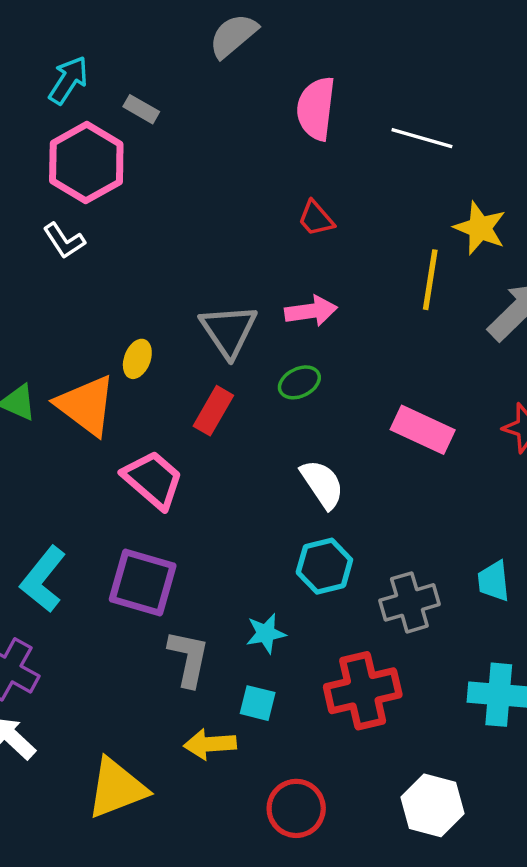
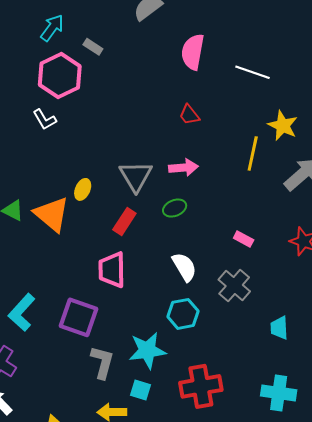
pink rectangle: (423, 430) -> (244, 239), size x0.6
pink trapezoid: (153, 480) -> (112, 270), moved, turned -135
gray cross: (409, 602) -> (234, 285), moved, turned -36
cyan star: (266, 633) -> (147, 350), size x1.6

